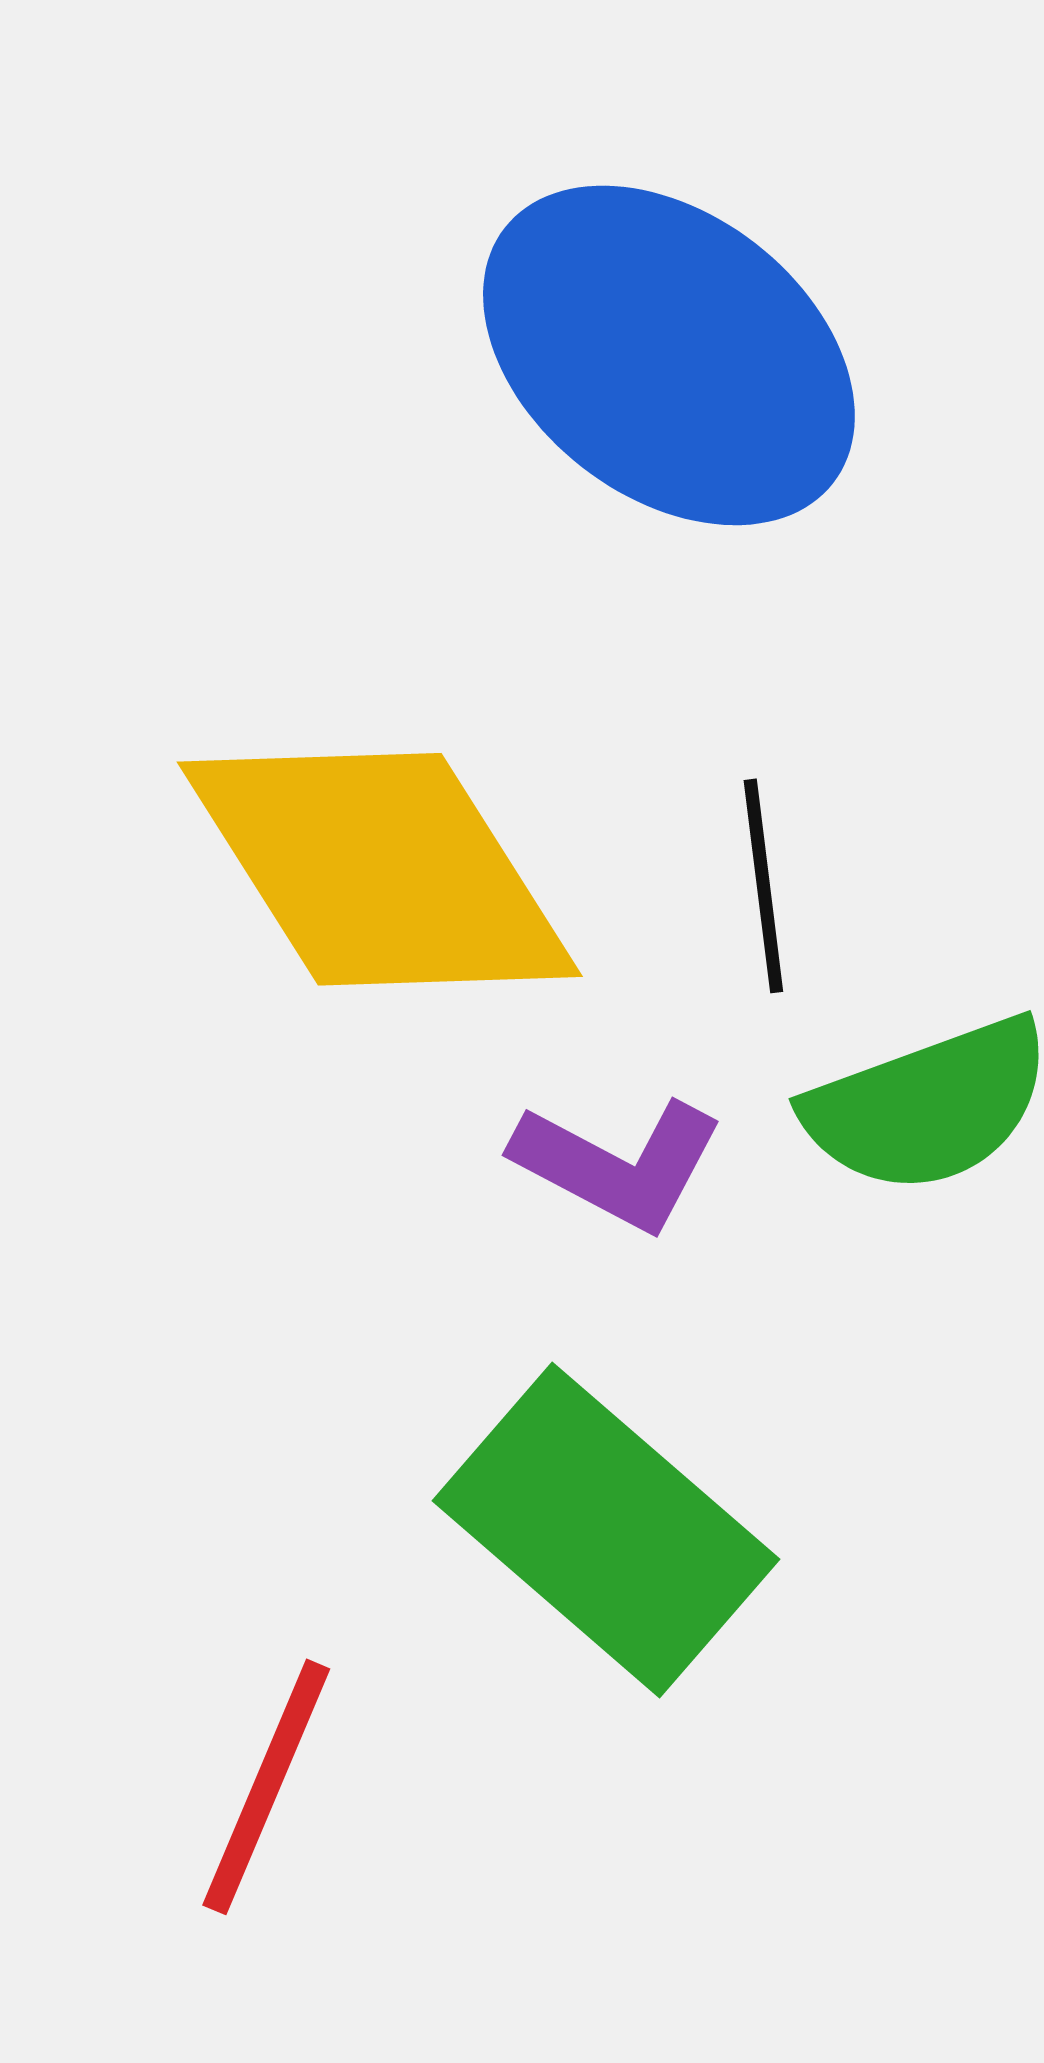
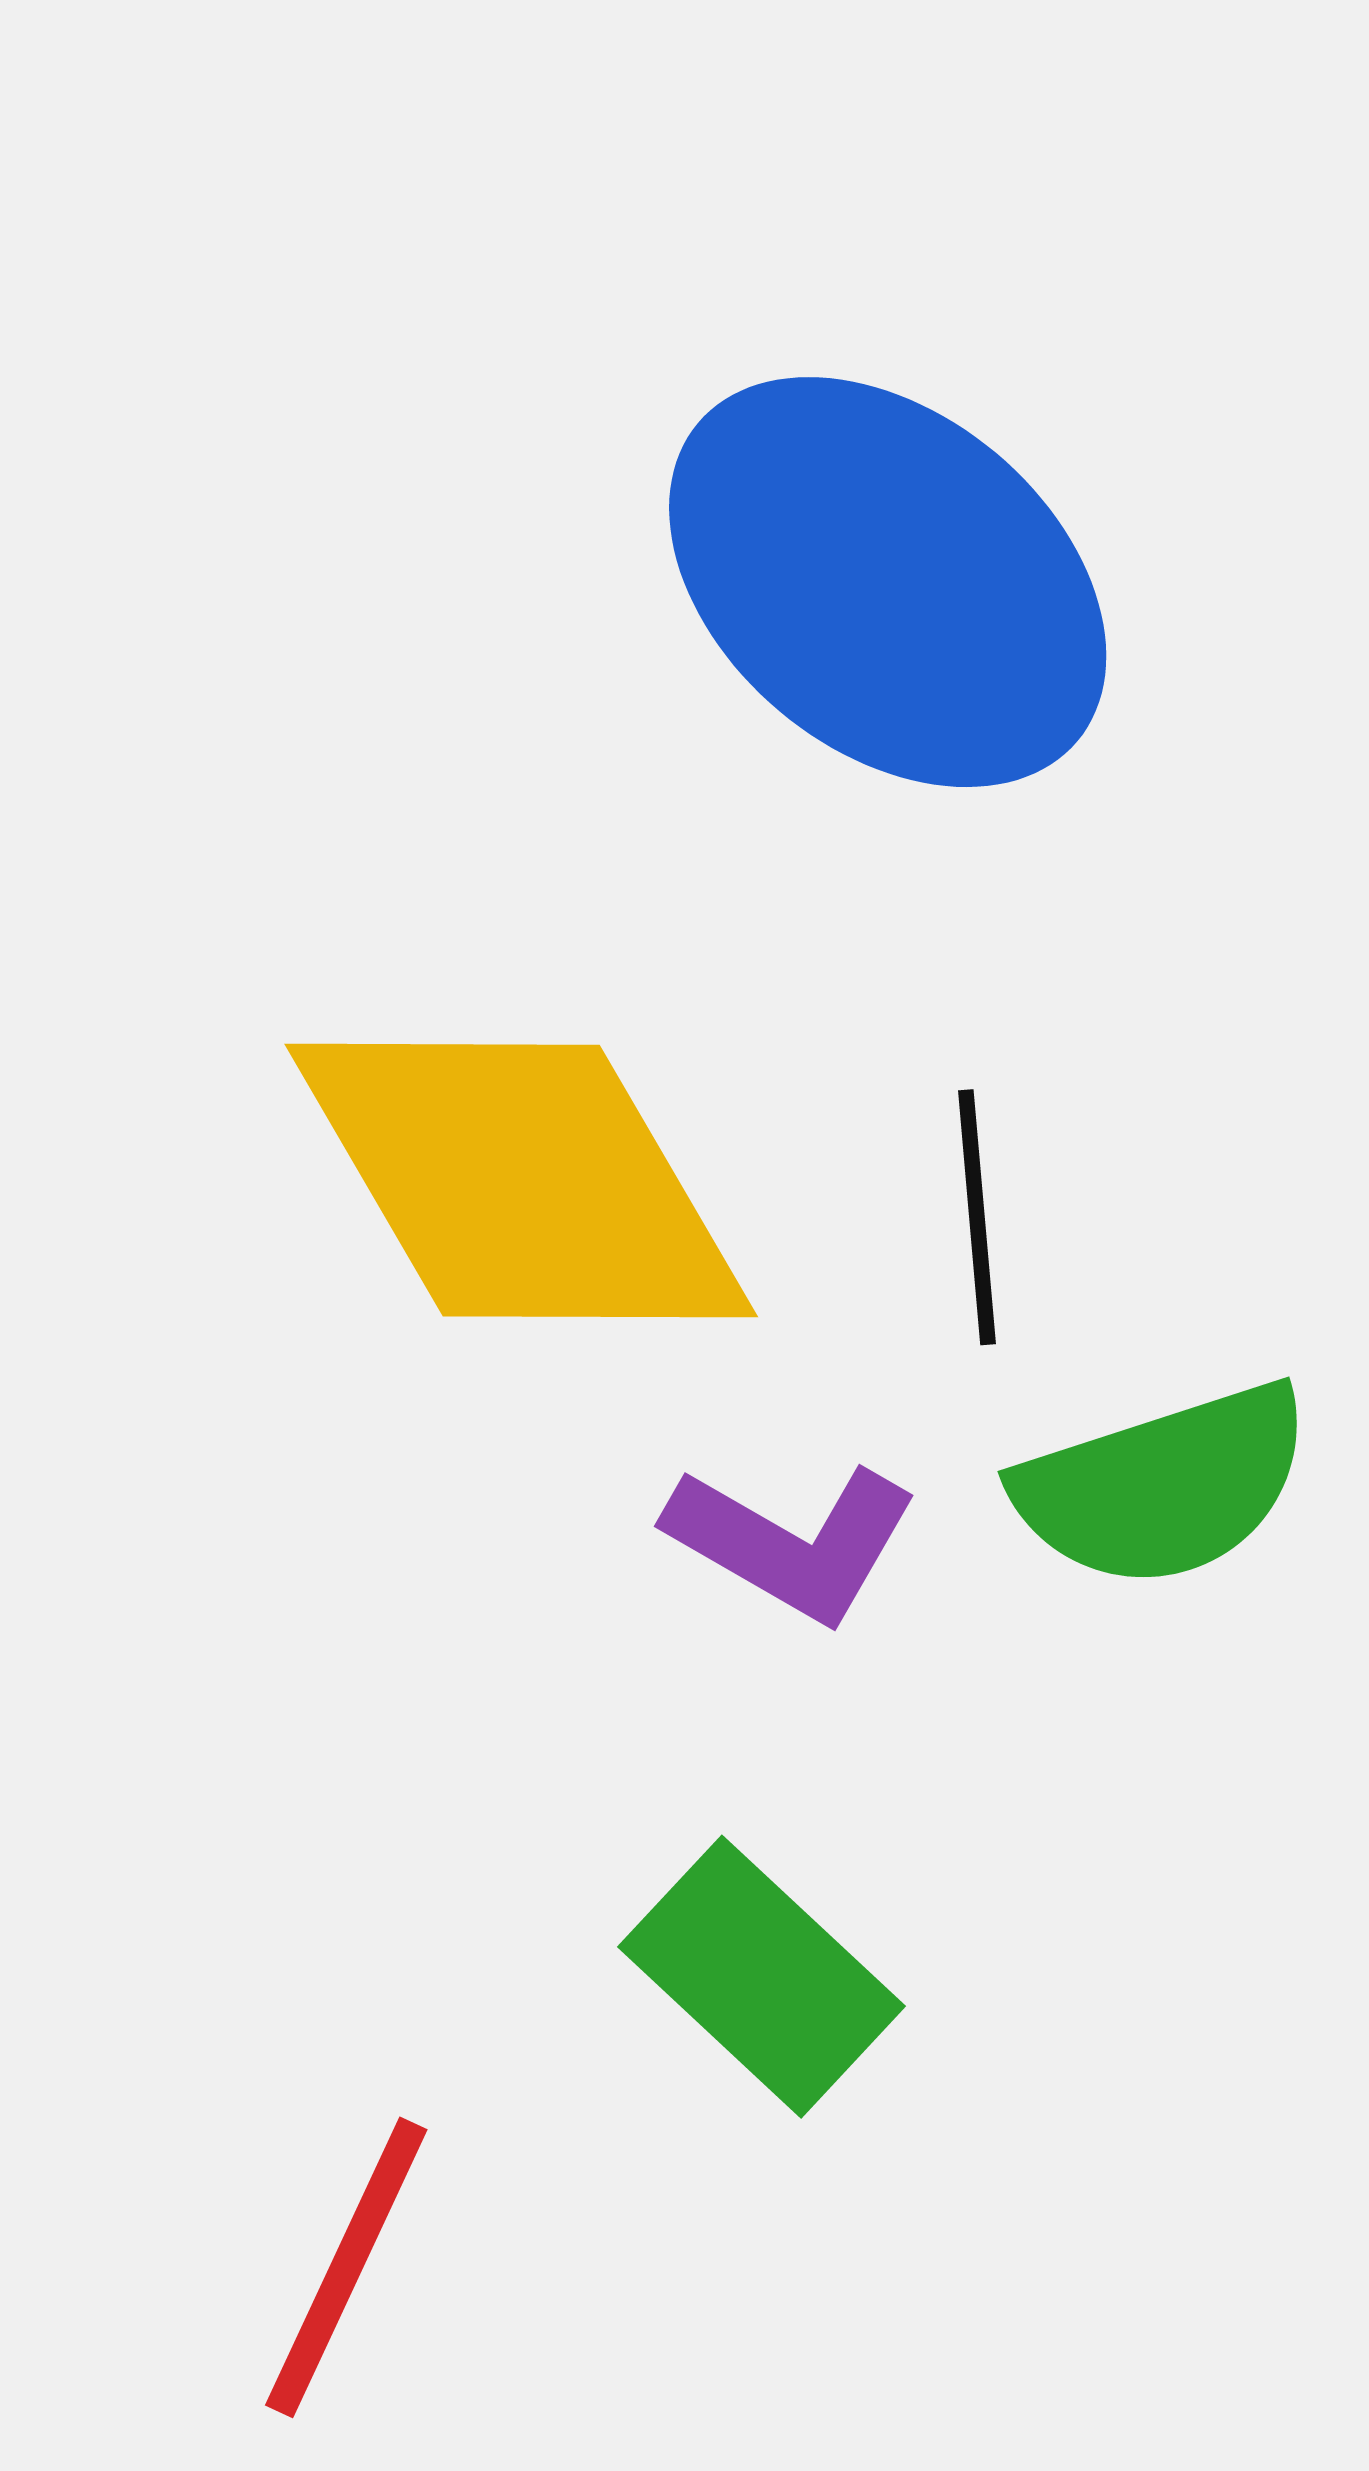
green rectangle: (606, 1530) -> (762, 1977), size x0.7

